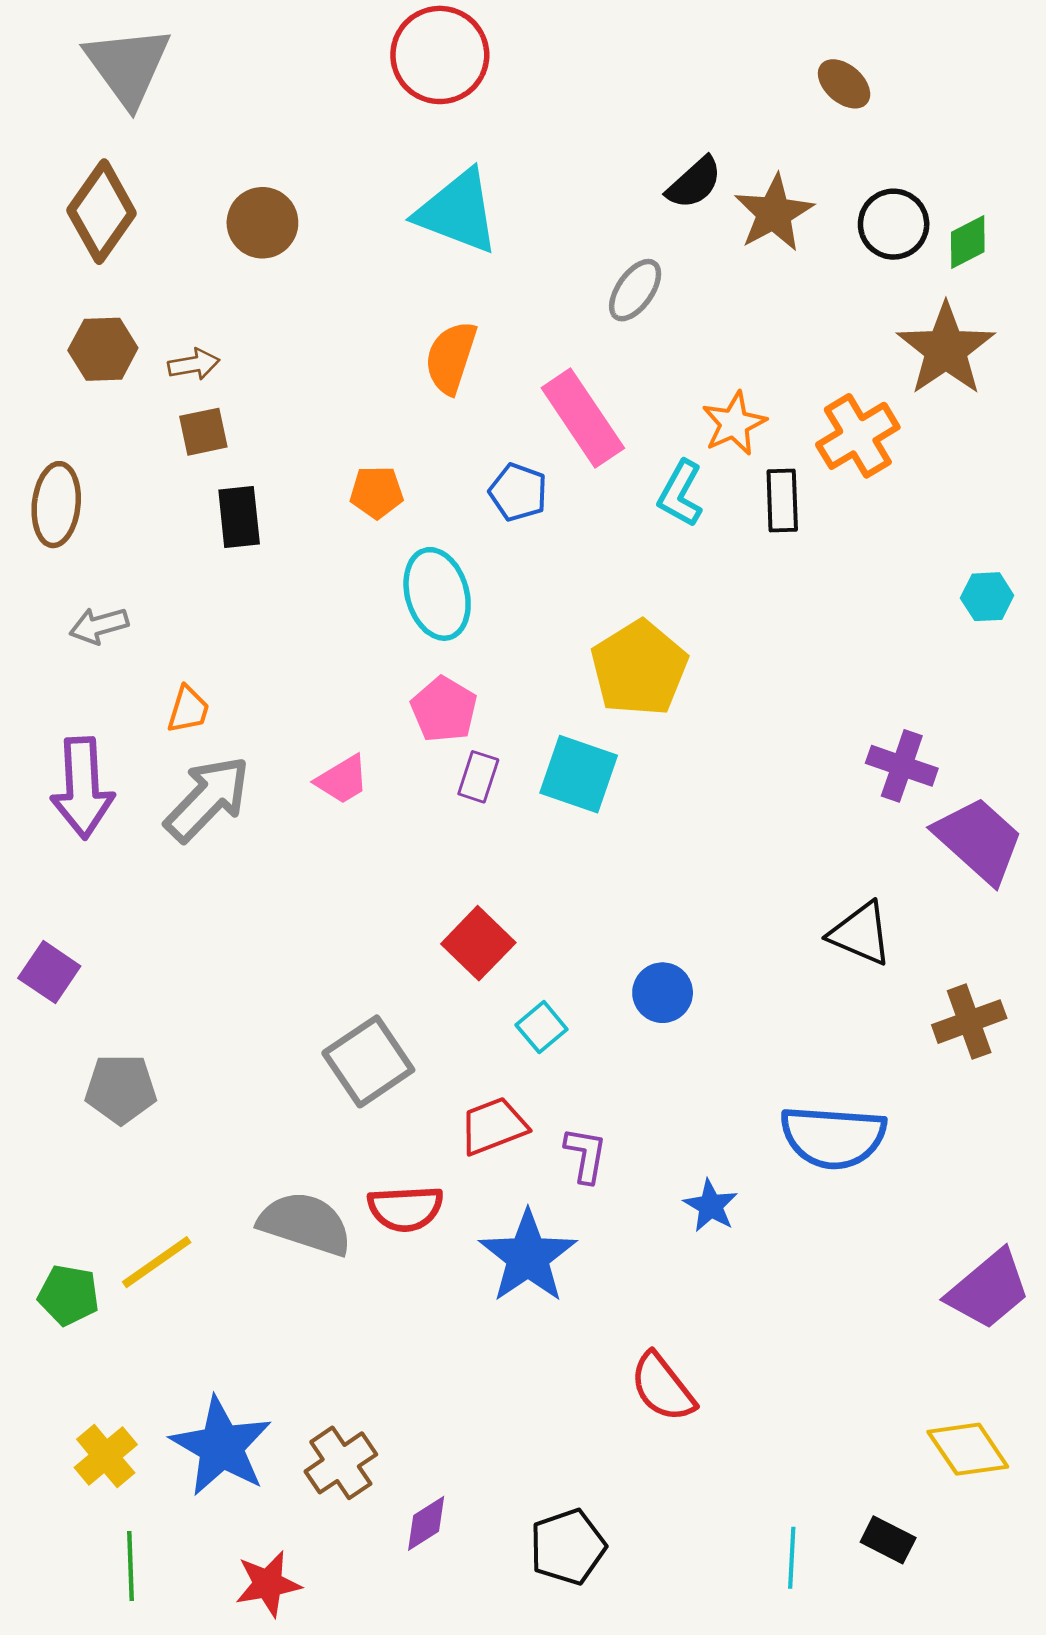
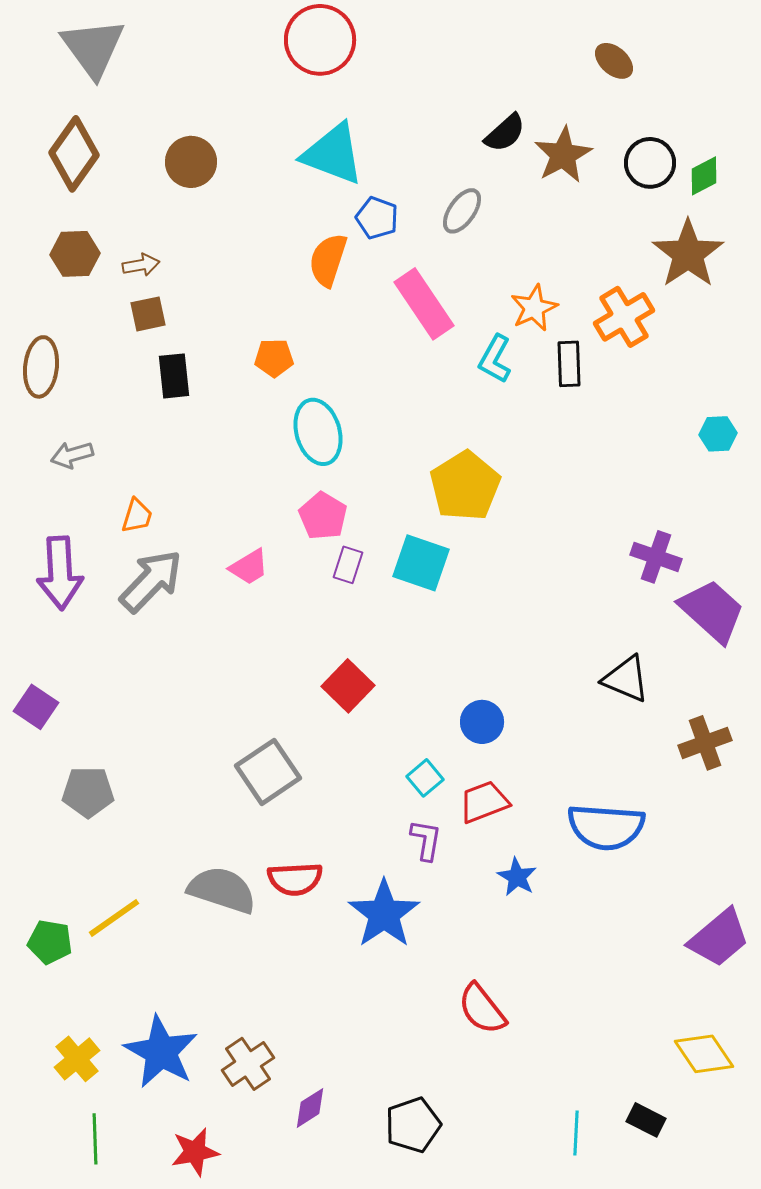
blue pentagon: (518, 492) -> (377, 218), moved
cyan square: (542, 1027) -> (425, 778), moved
red trapezoid: (493, 1126) -> (484, 802), moved

